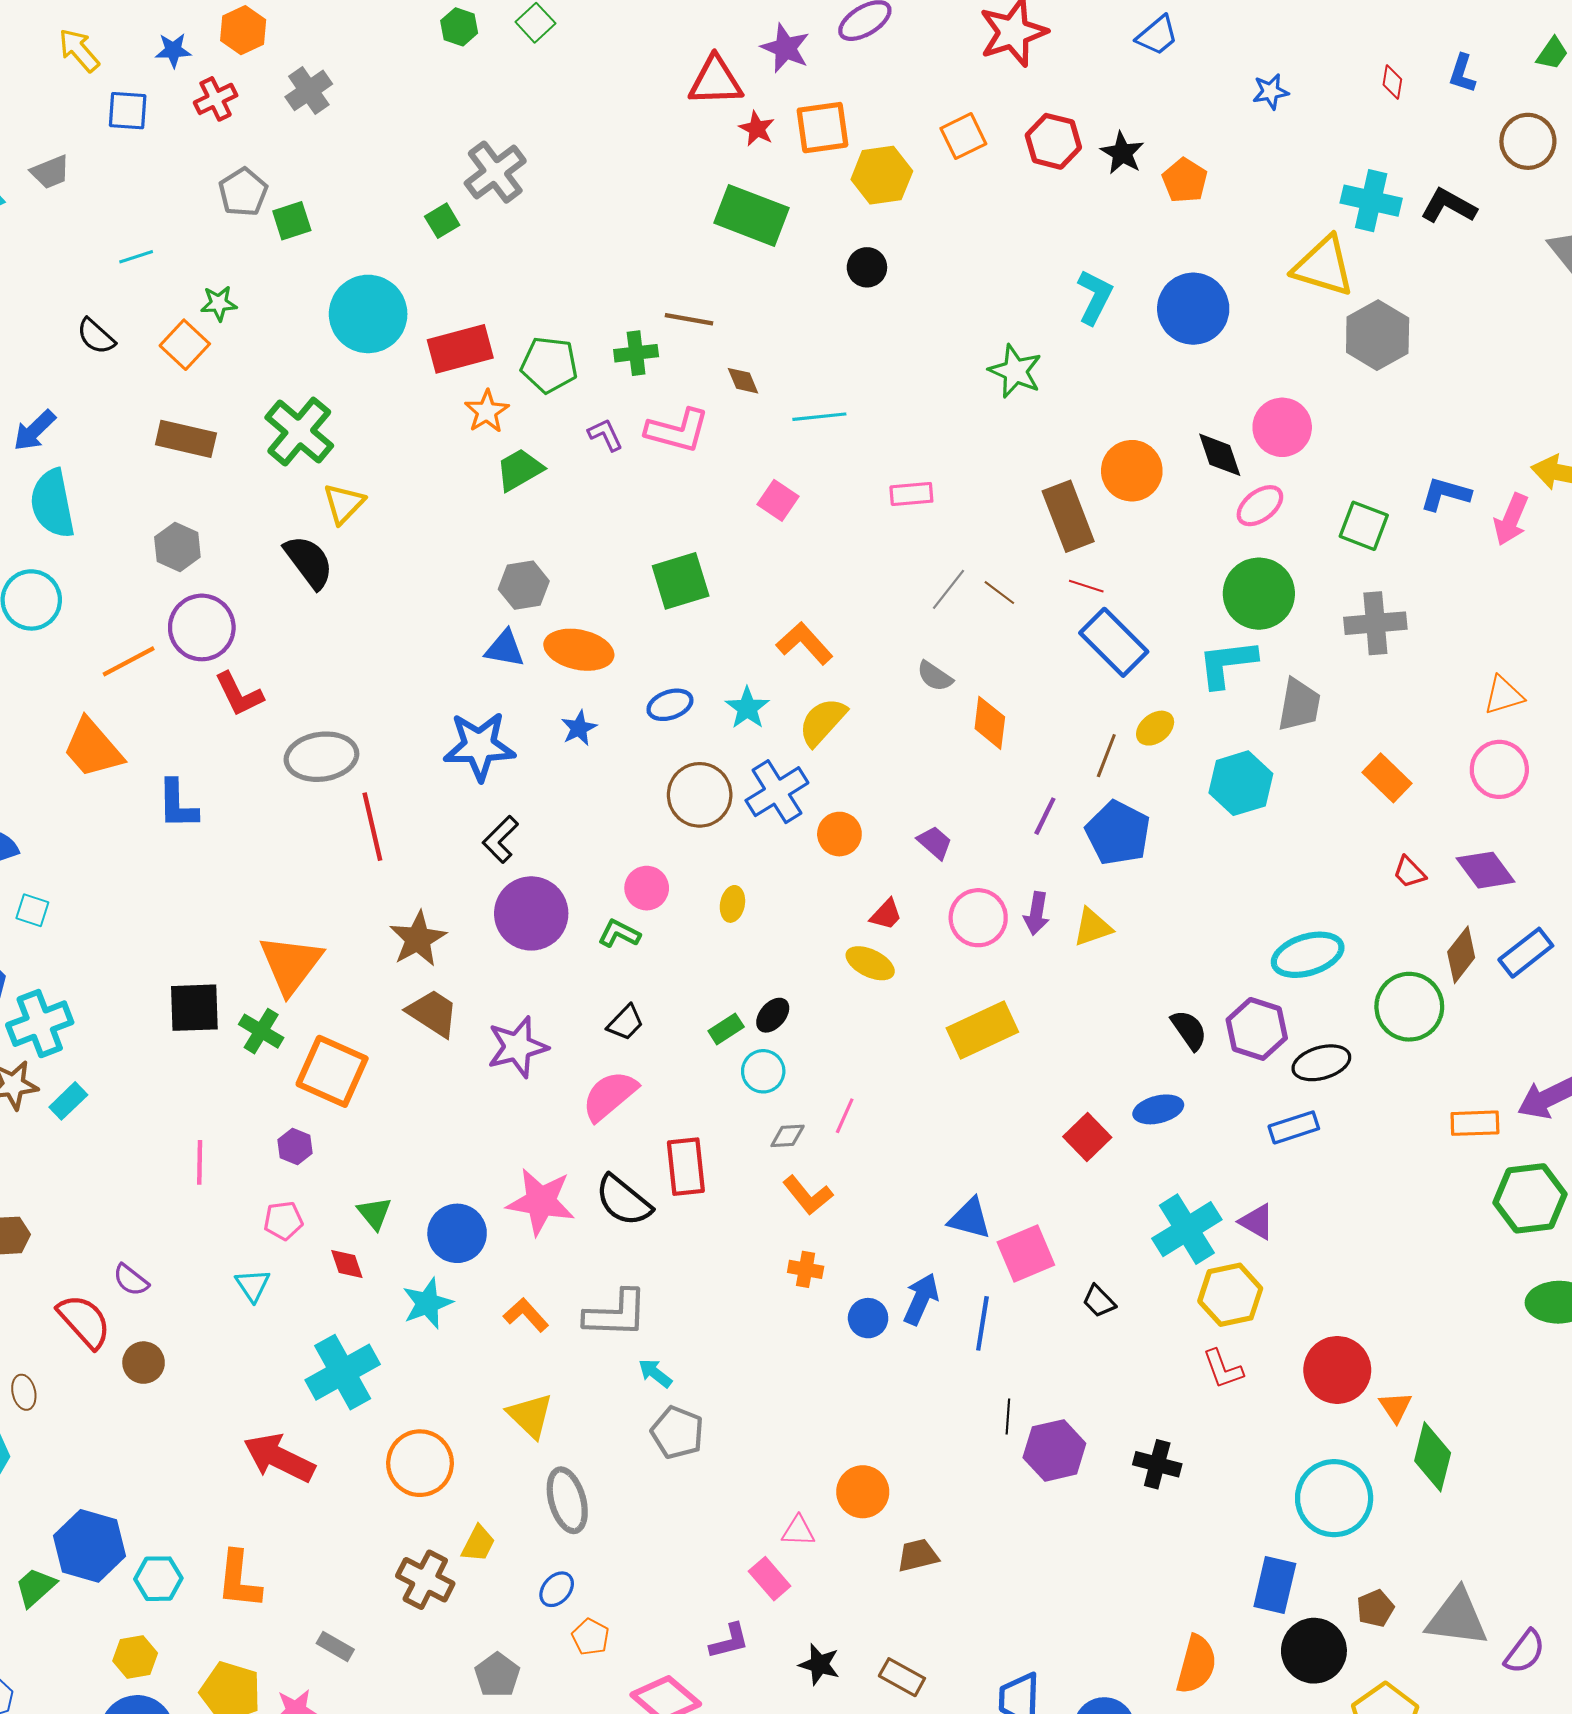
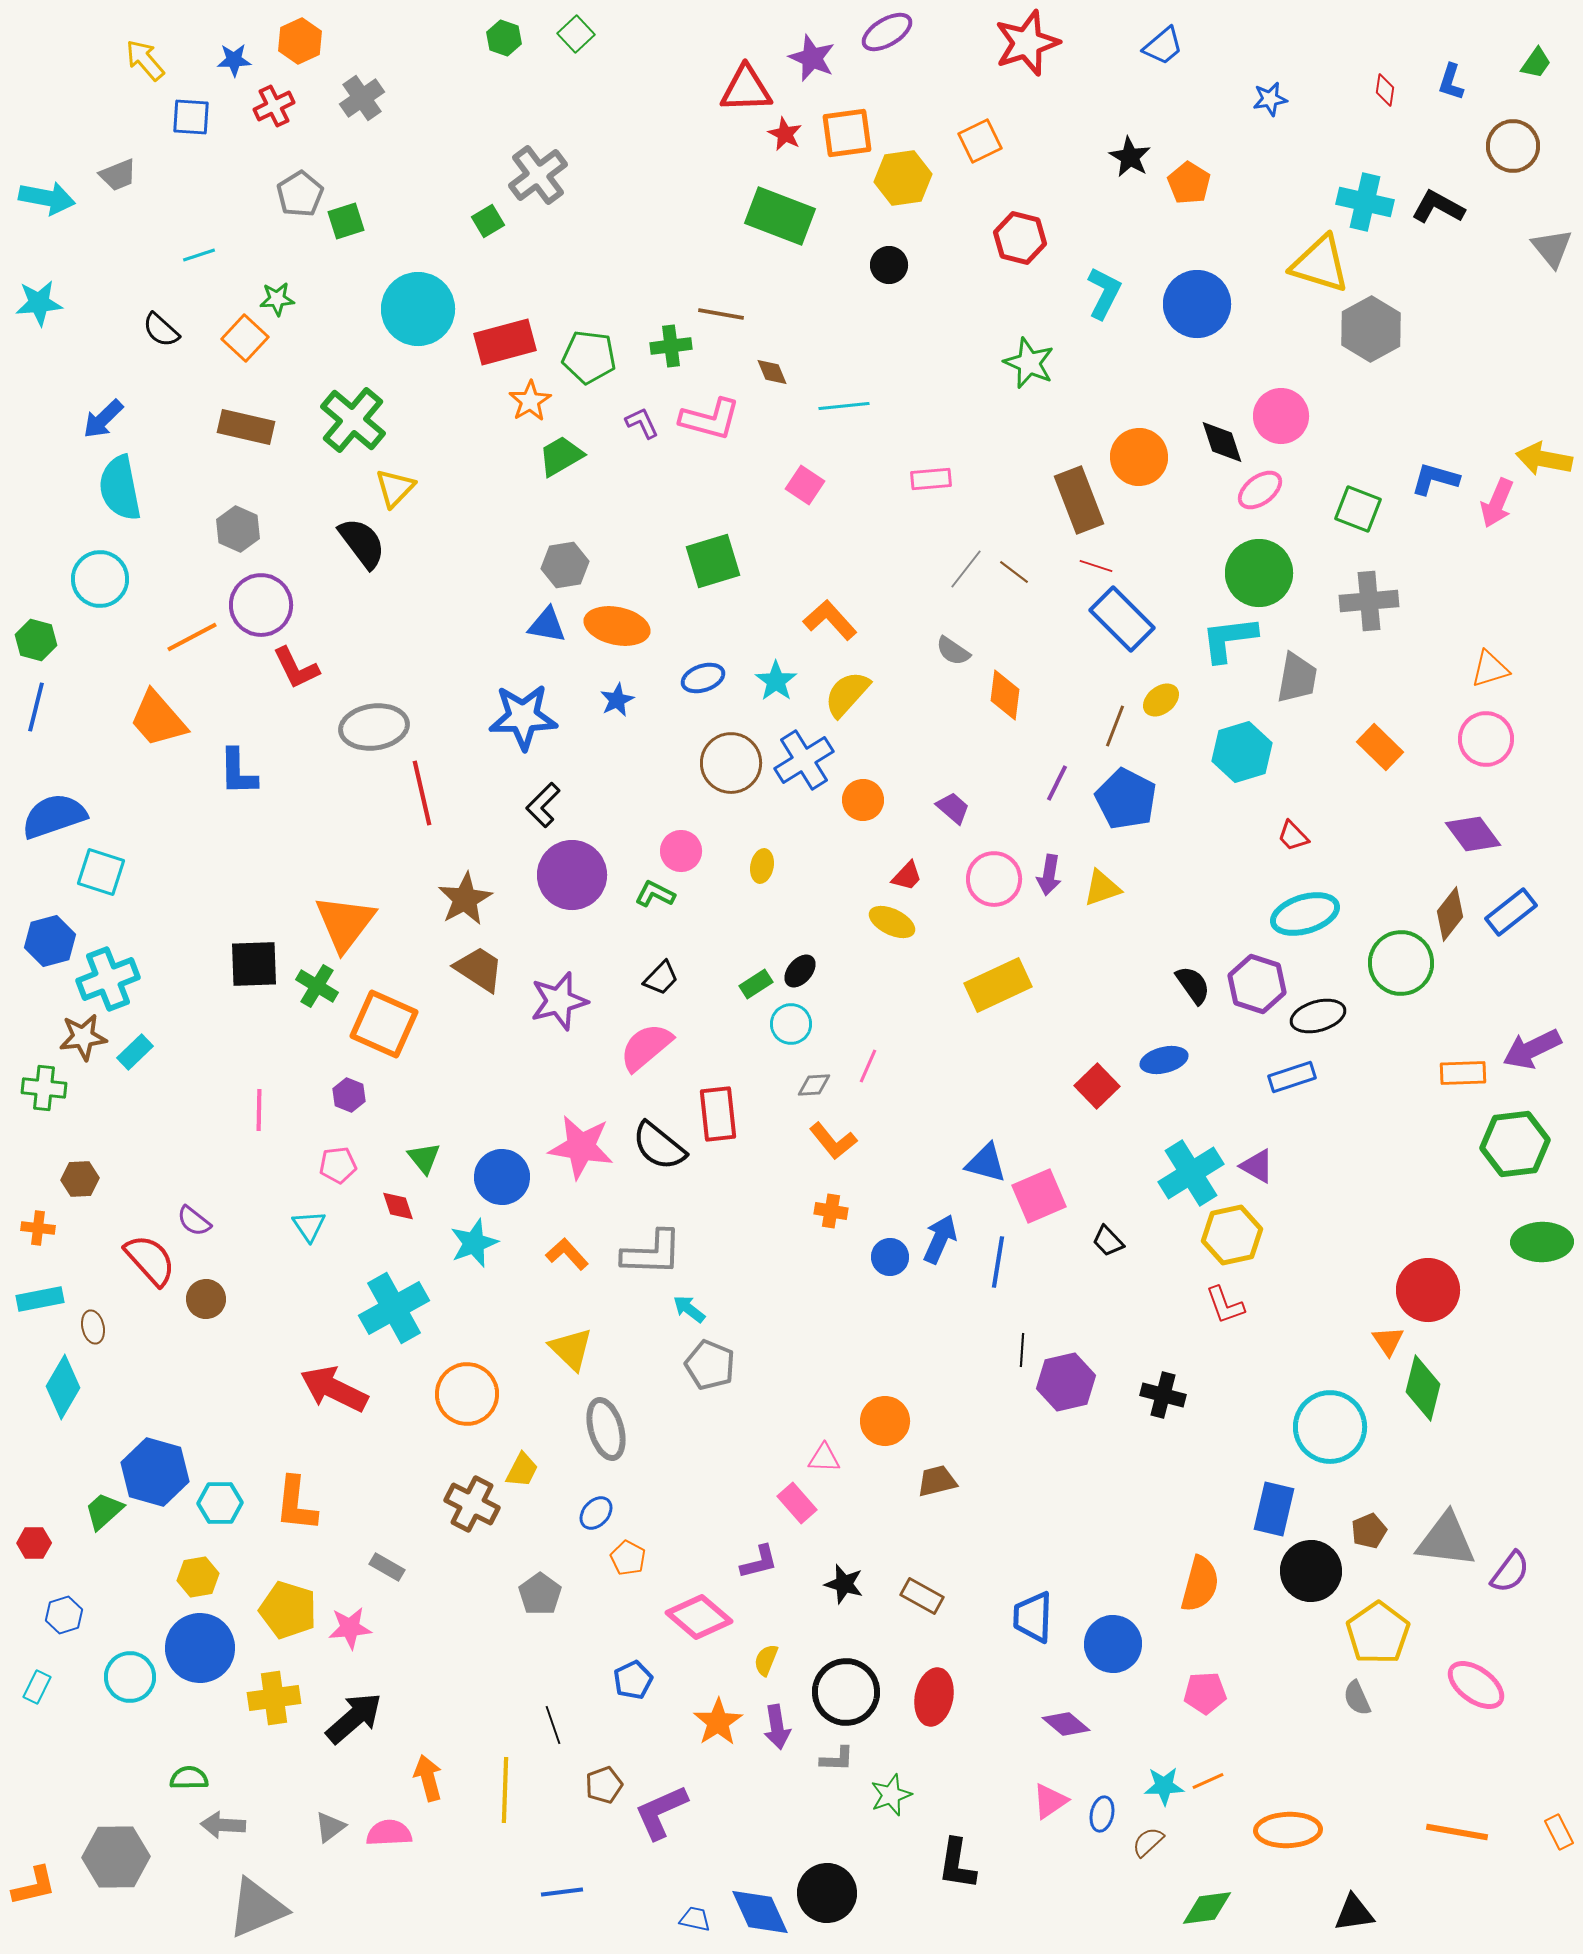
red hexagon: (1053, 141) -> (1020, 238), moved
red trapezoid: (1409, 872) -> (1293, 836), moved
cyan square: (32, 910) -> (101, 872), size x1.5
red circle: (1337, 1370) -> (1428, 1290), moved

